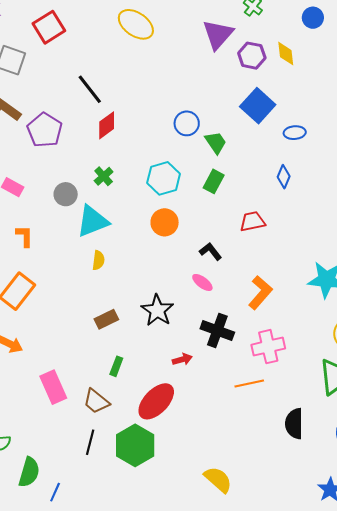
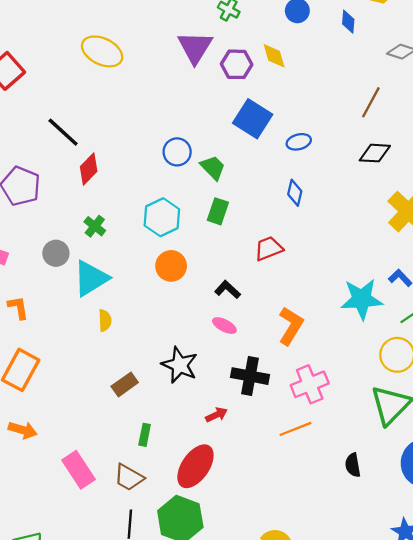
black semicircle: (294, 424) -> (353, 465), size x0.7

